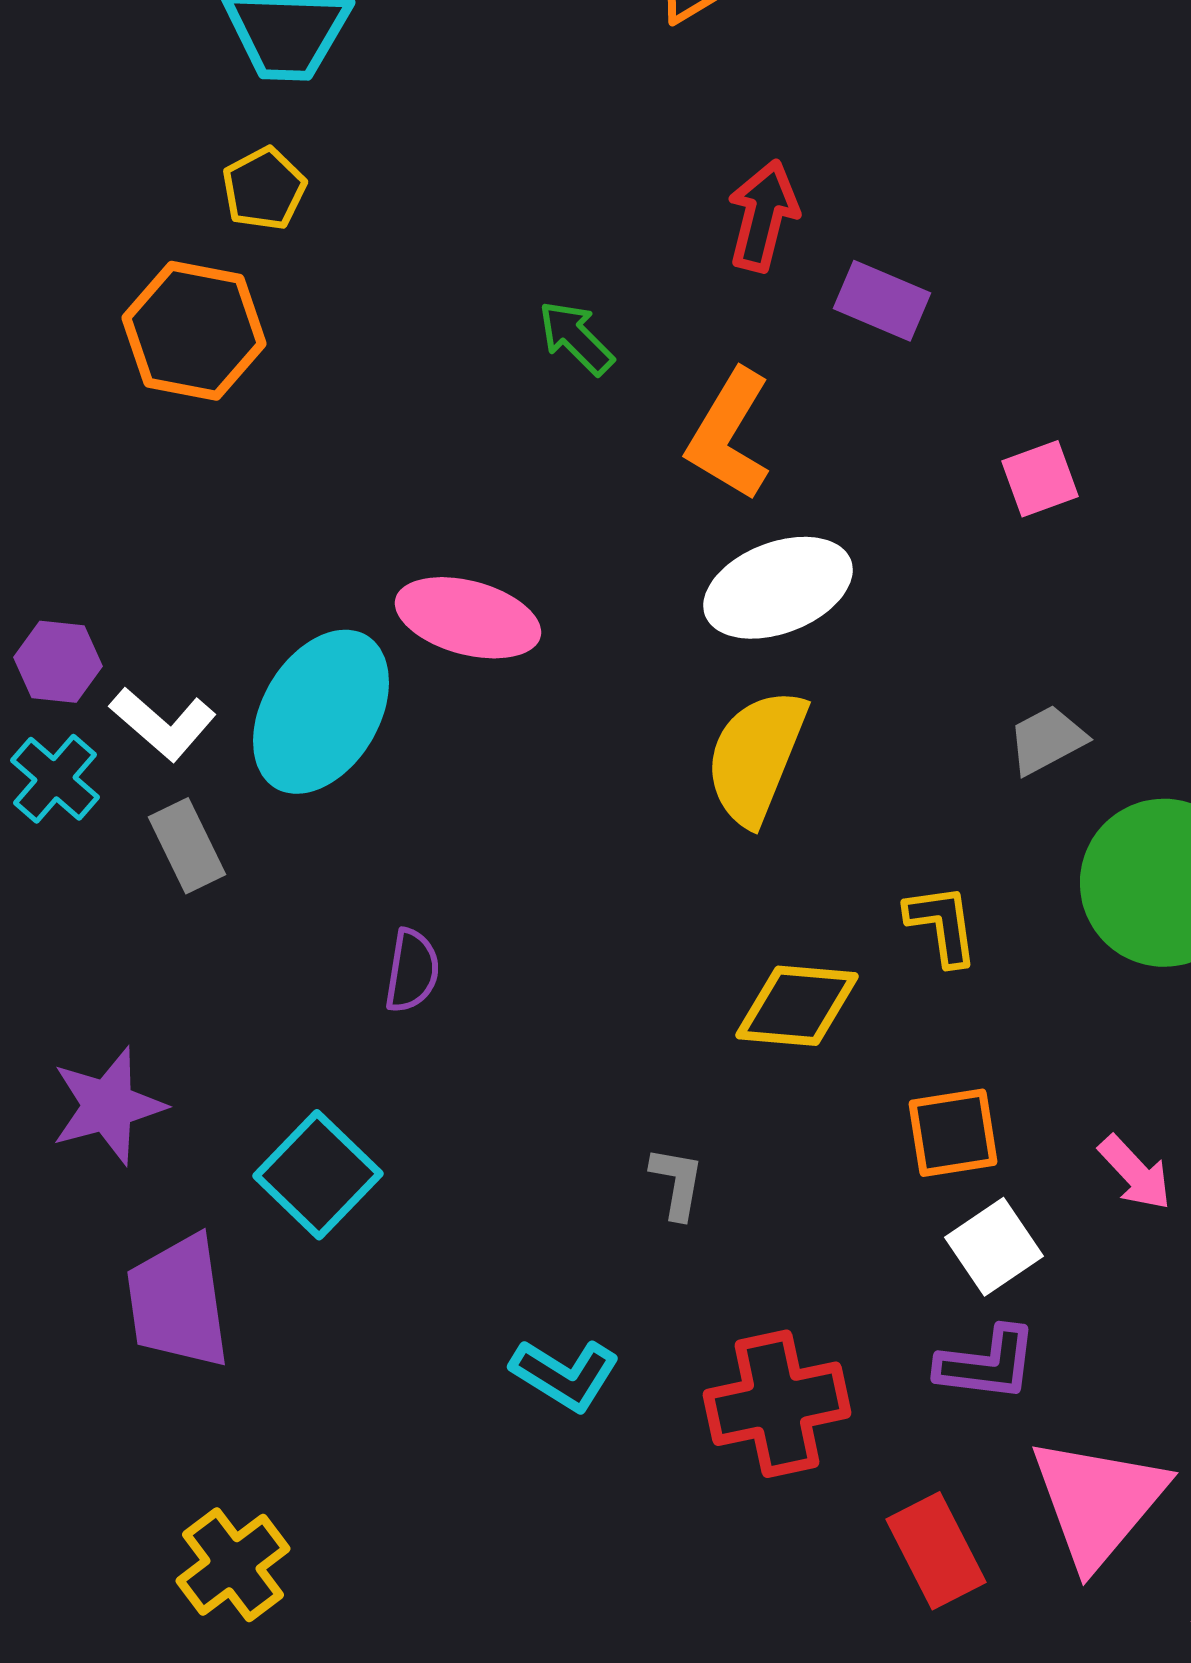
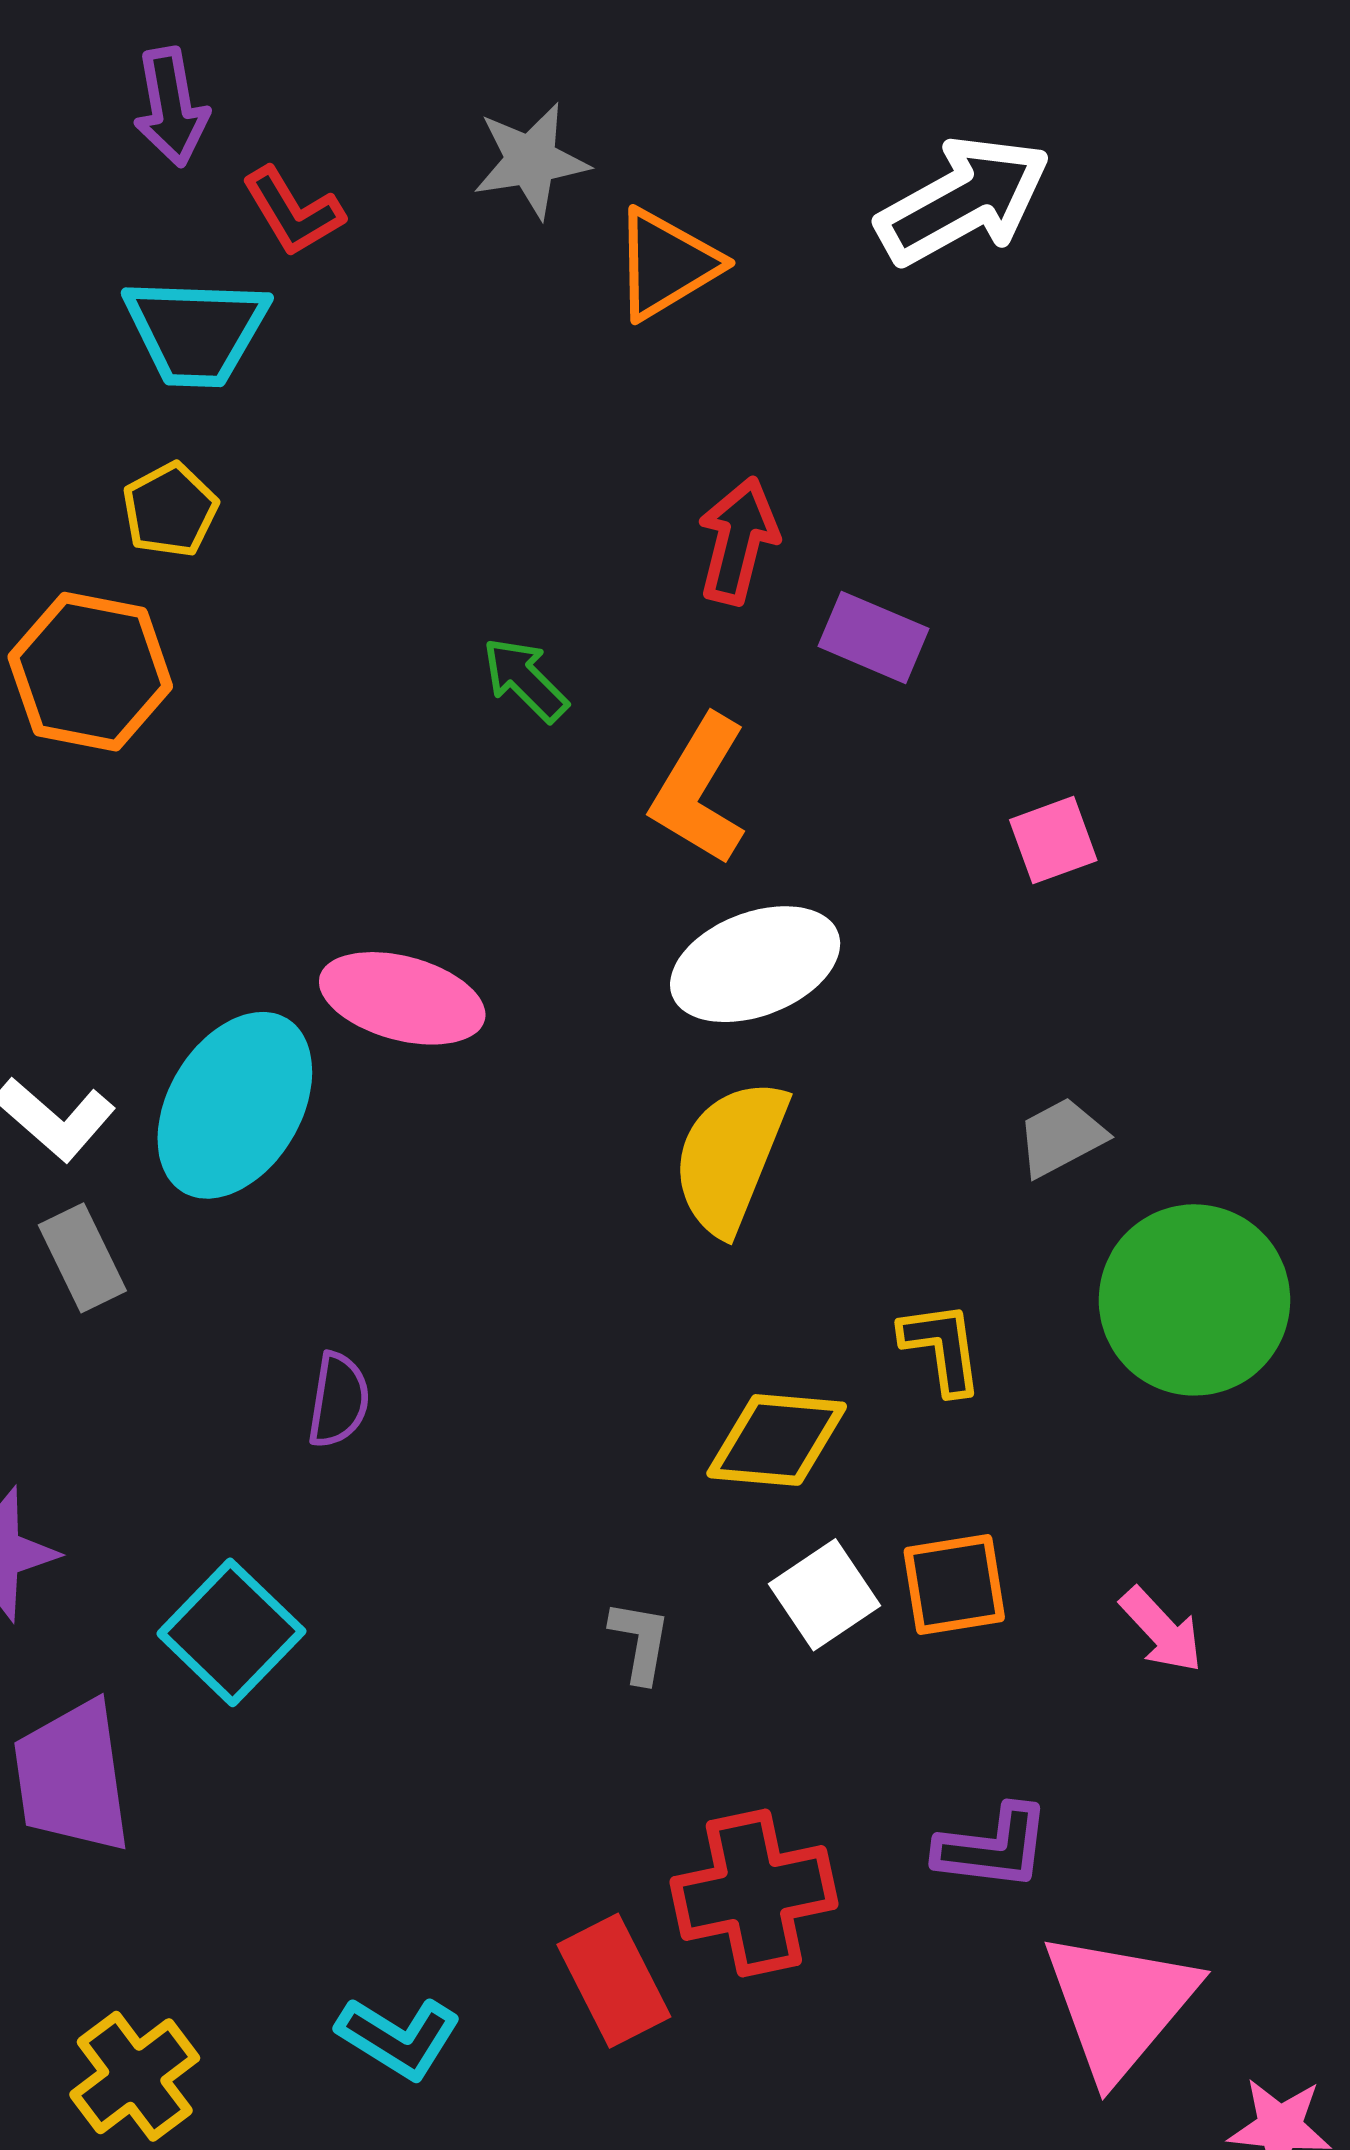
white square: (994, 1247) -> (825, 1595), moved
cyan L-shape: (565, 1375) -> (399, 2038), moved
red rectangle: (936, 1551) -> (614, 1981), moved

